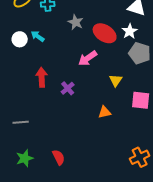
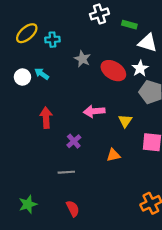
pink arrow: (88, 58) -> (94, 111), moved, turned 30
purple cross: (68, 88) -> (74, 141), moved
gray line: (21, 122) -> (66, 172), moved
red semicircle: (59, 157) -> (73, 209), moved

